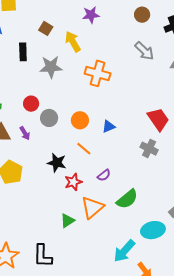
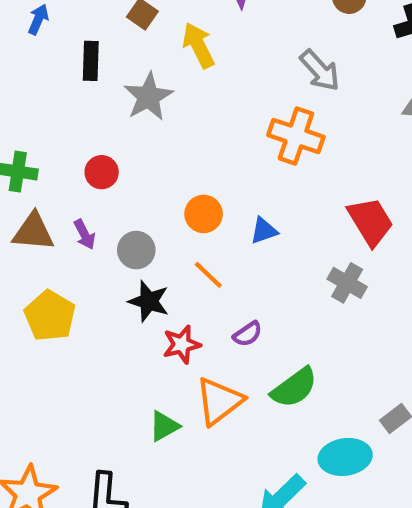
gray arrow: (144, 51) -> (320, 70), moved
gray star: (51, 67) -> (148, 97), turned -30
orange cross: (98, 73) -> (296, 136), moved
gray circle: (49, 118) -> (136, 250), moved

